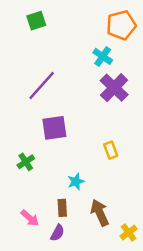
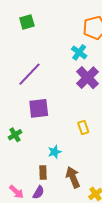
pink arrow: (30, 218) -> (16, 192), moved

